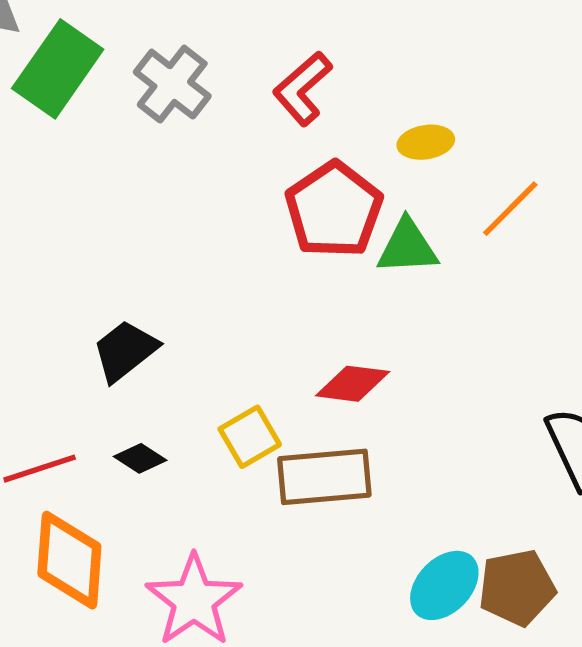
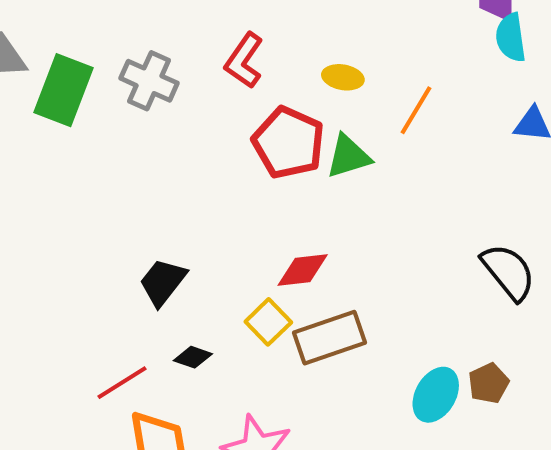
yellow ellipse: (426, 142) -> (343, 77), turned 33
red diamond: (353, 384) -> (303, 270), moved
brown pentagon: (517, 588) -> (489, 383), size x0.7

